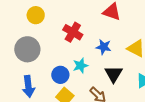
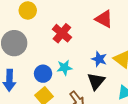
blue star: (104, 47) -> (99, 59), moved

